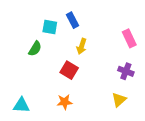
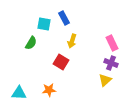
pink rectangle: (129, 38) -> (112, 43), moved
yellow triangle: (119, 100) -> (105, 80), moved
orange star: (65, 102) -> (49, 90), moved

